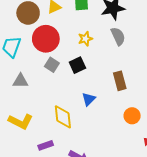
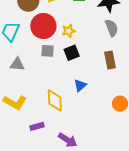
yellow star: (85, 39) -> (69, 31), moved
gray square: (52, 65) -> (48, 51), turned -32
brown rectangle: (120, 81) -> (110, 60), moved

